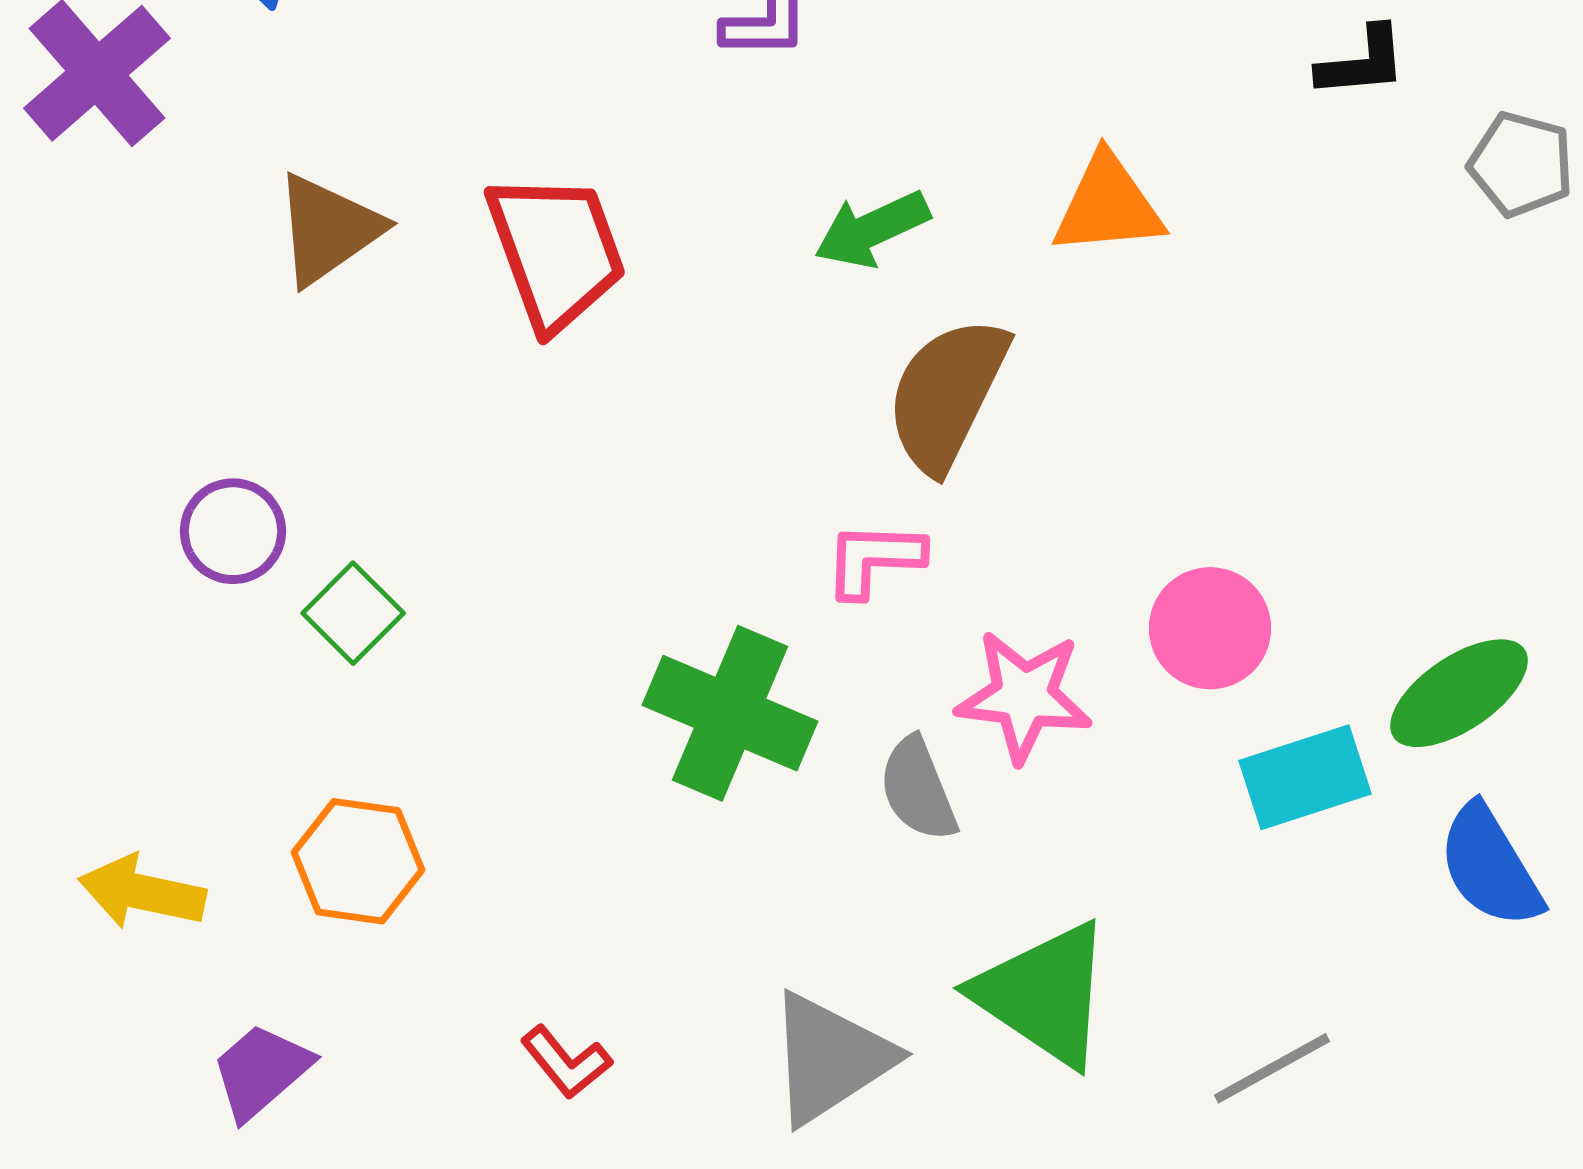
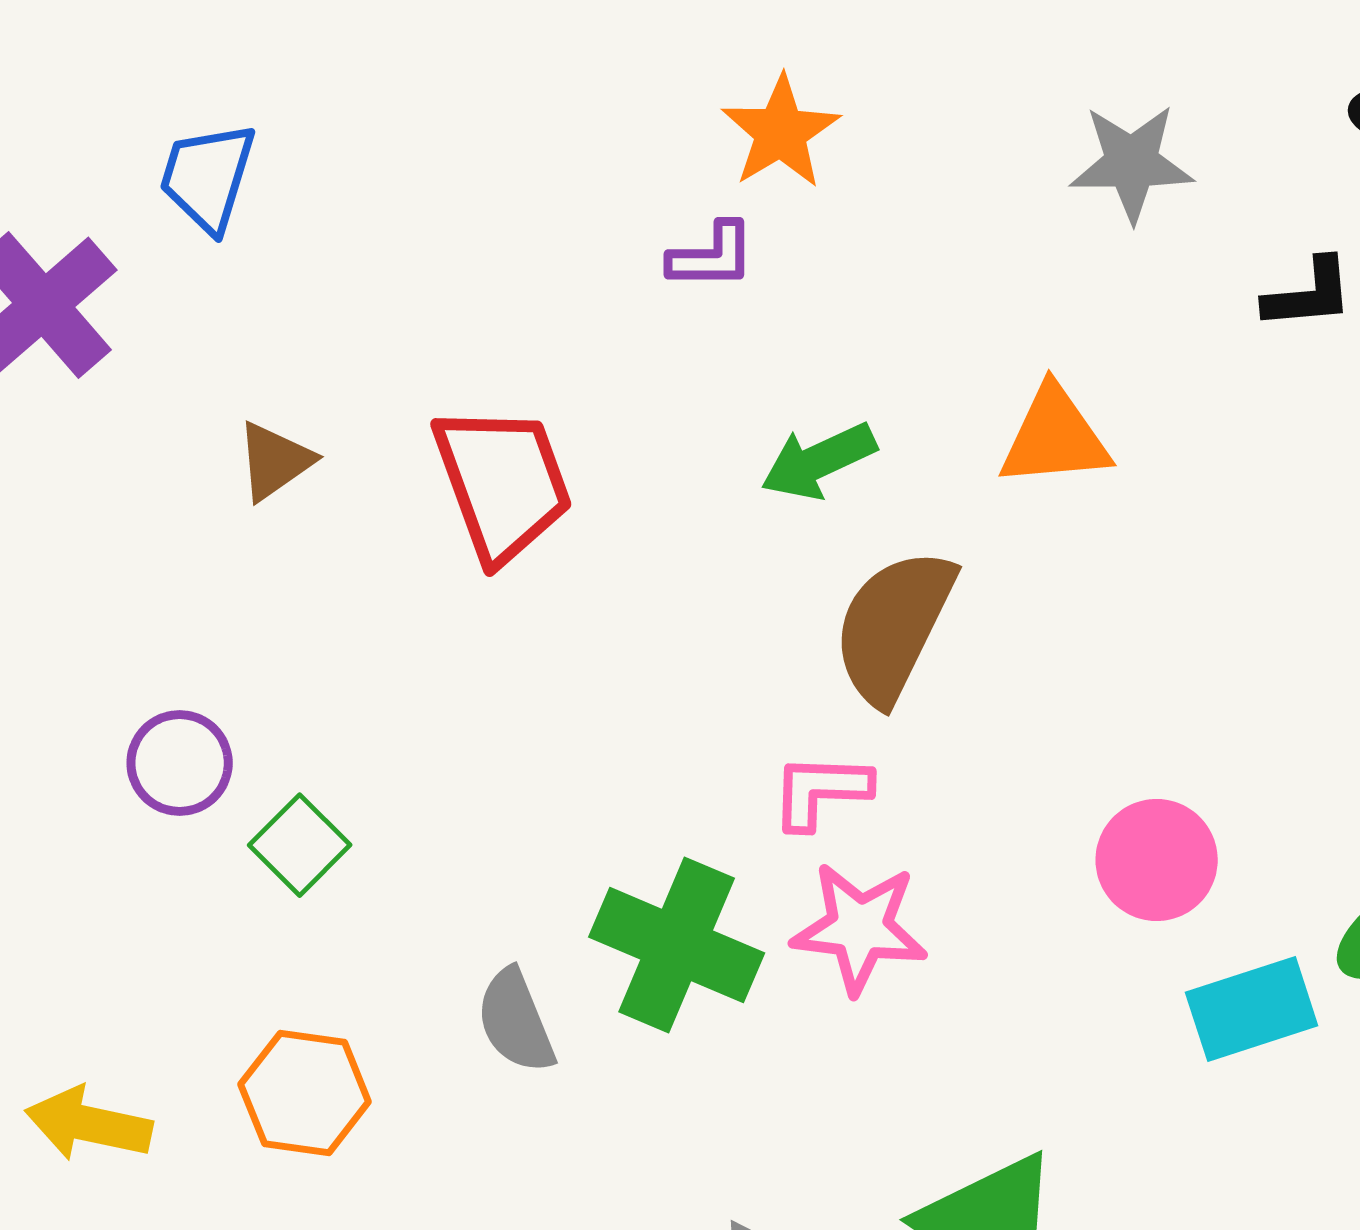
brown triangle: (328, 229) -> (275, 461), size x0.7
pink star: (1024, 696) -> (860, 928), moved
gray semicircle: (918, 789) -> (516, 1021), moved

